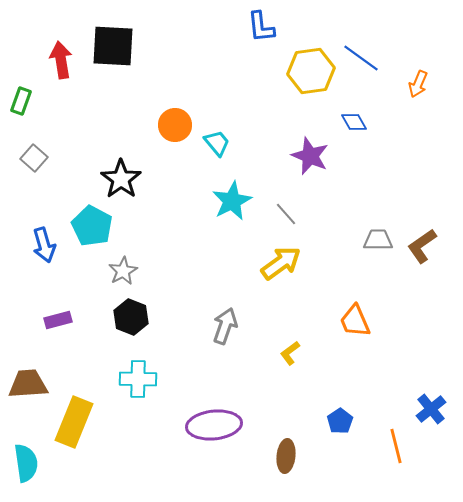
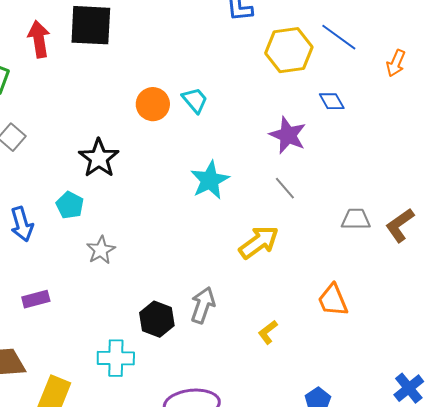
cyan trapezoid: (217, 143) -> (195, 100), moved
gray line: (286, 214) -> (285, 188), moved
cyan pentagon: (92, 226) -> (70, 205), size x0.7
black hexagon: (131, 317) -> (157, 319), moved

